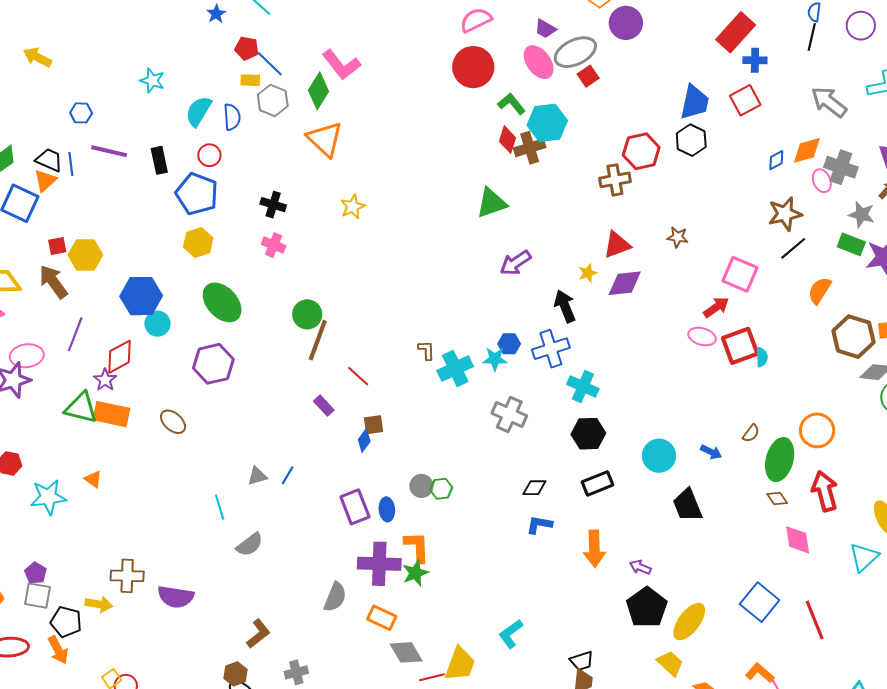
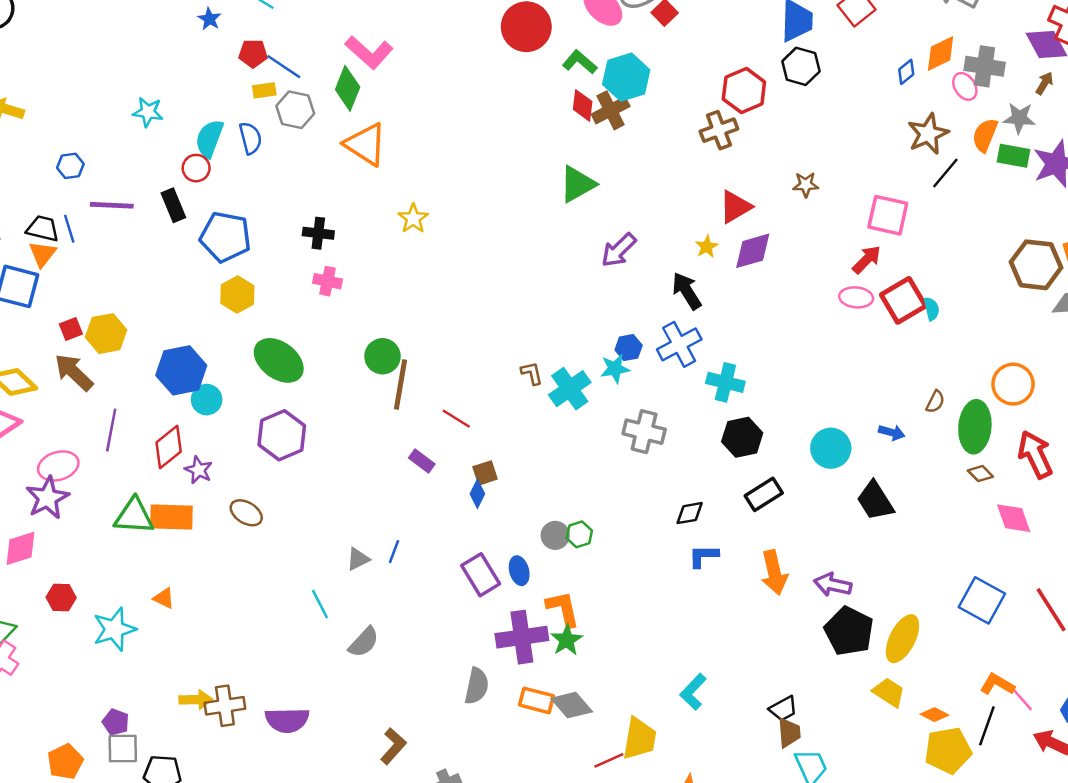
red circle: (209, 155) -> (196, 168), moved
orange semicircle: (820, 290) -> (985, 135), moved
purple star: (105, 380) -> (199, 470), moved
purple arrow: (640, 567) -> (833, 585), size x1.4
yellow arrow: (99, 604) -> (196, 700), moved
gray diamond: (406, 652) -> (572, 705), moved

